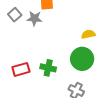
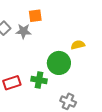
green circle: (82, 59) -> (59, 63), moved

